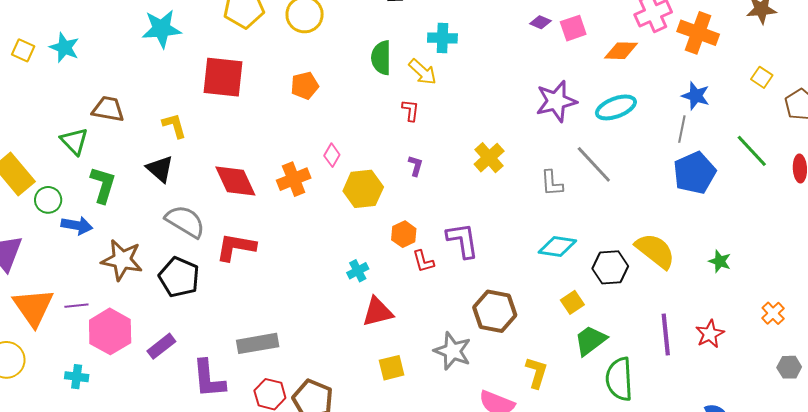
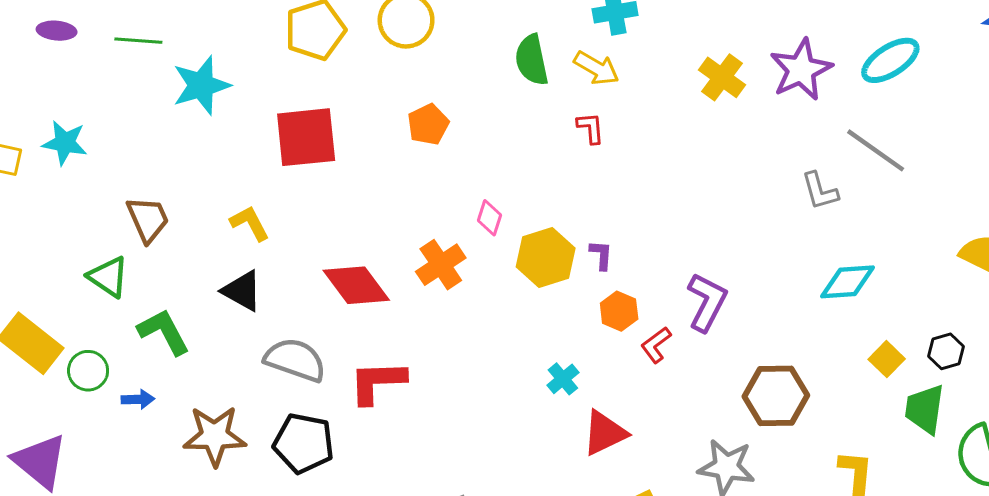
brown trapezoid: (108, 109) -> (148, 219), turned 68
yellow cross: (489, 158) -> (722, 77), moved
purple L-shape: (415, 166) -> (601, 255), moved
green L-shape: (103, 185) -> (164, 332), turned -33
blue arrow: (77, 225) -> (138, 399), size x0.7
purple L-shape: (463, 240) -> (707, 302), turned 48
red L-shape: (423, 261) -> (656, 345), turned 80
black hexagon: (610, 267) -> (946, 351), moved, size x0.7
green trapezoid: (590, 340) -> (925, 409), turned -33

